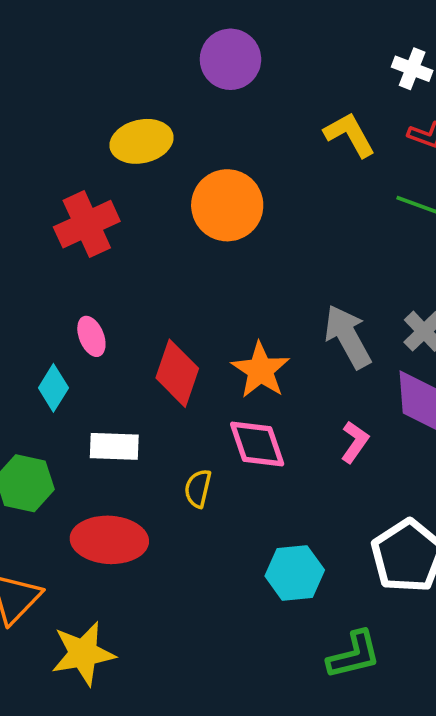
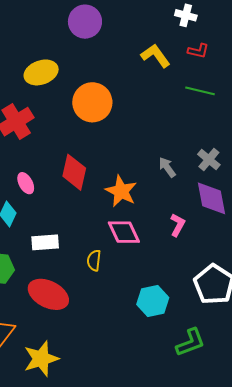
gray arrow: (348, 337) -> (167, 167), size x0.6
red diamond: (177, 373) -> (74, 172), moved
red ellipse: (109, 540) -> (48, 294), turned 30

